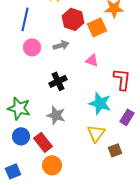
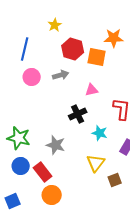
orange square: (97, 27) -> (97, 57), turned 36
pink triangle: (92, 60) -> (92, 90), turned -32
black cross: (58, 81) -> (78, 114), moved
cyan star: (100, 103) -> (100, 133), size x0.7

